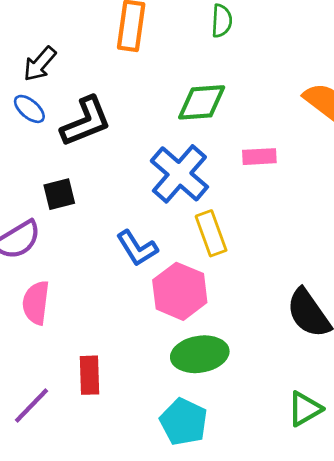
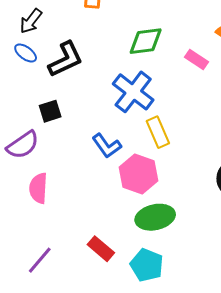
pink rectangle: (259, 157) -> (196, 60), moved, turned 40
red rectangle: (89, 375) -> (101, 249), moved, turned -44

